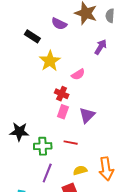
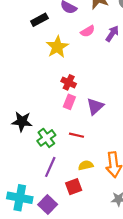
black rectangle: (32, 36) -> (39, 20), turned -63
pink semicircle: (78, 74) -> (88, 31), moved
green cross: (43, 146) -> (46, 138), turned -36

